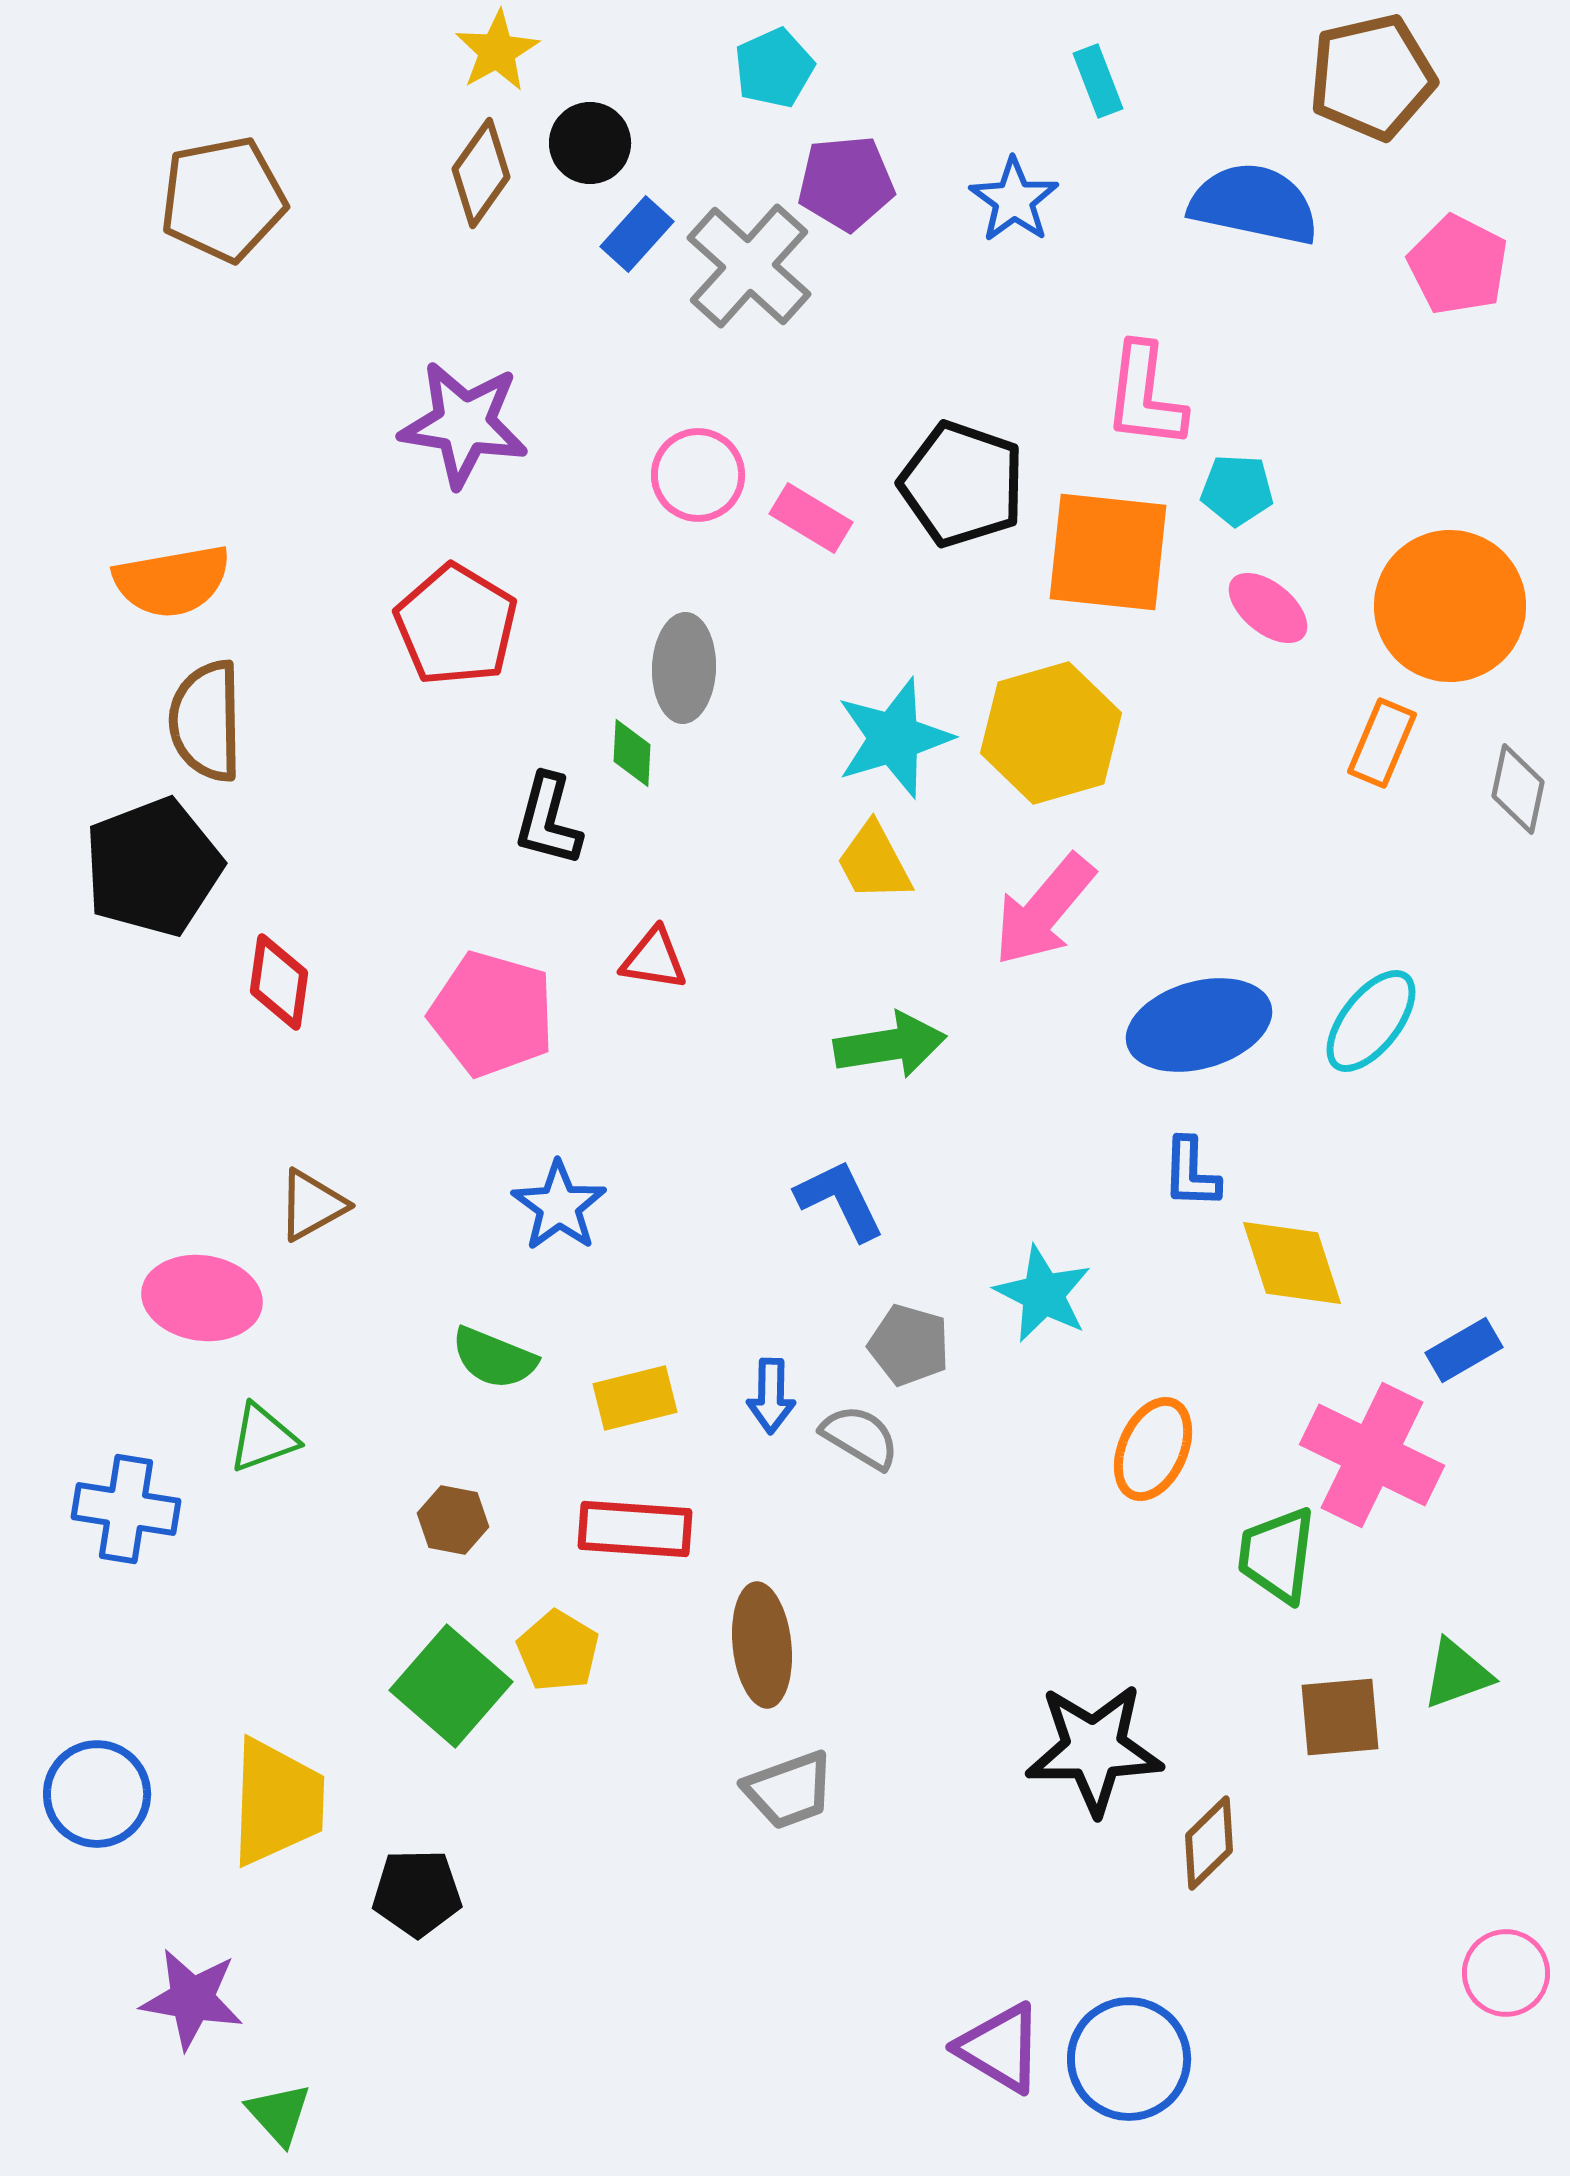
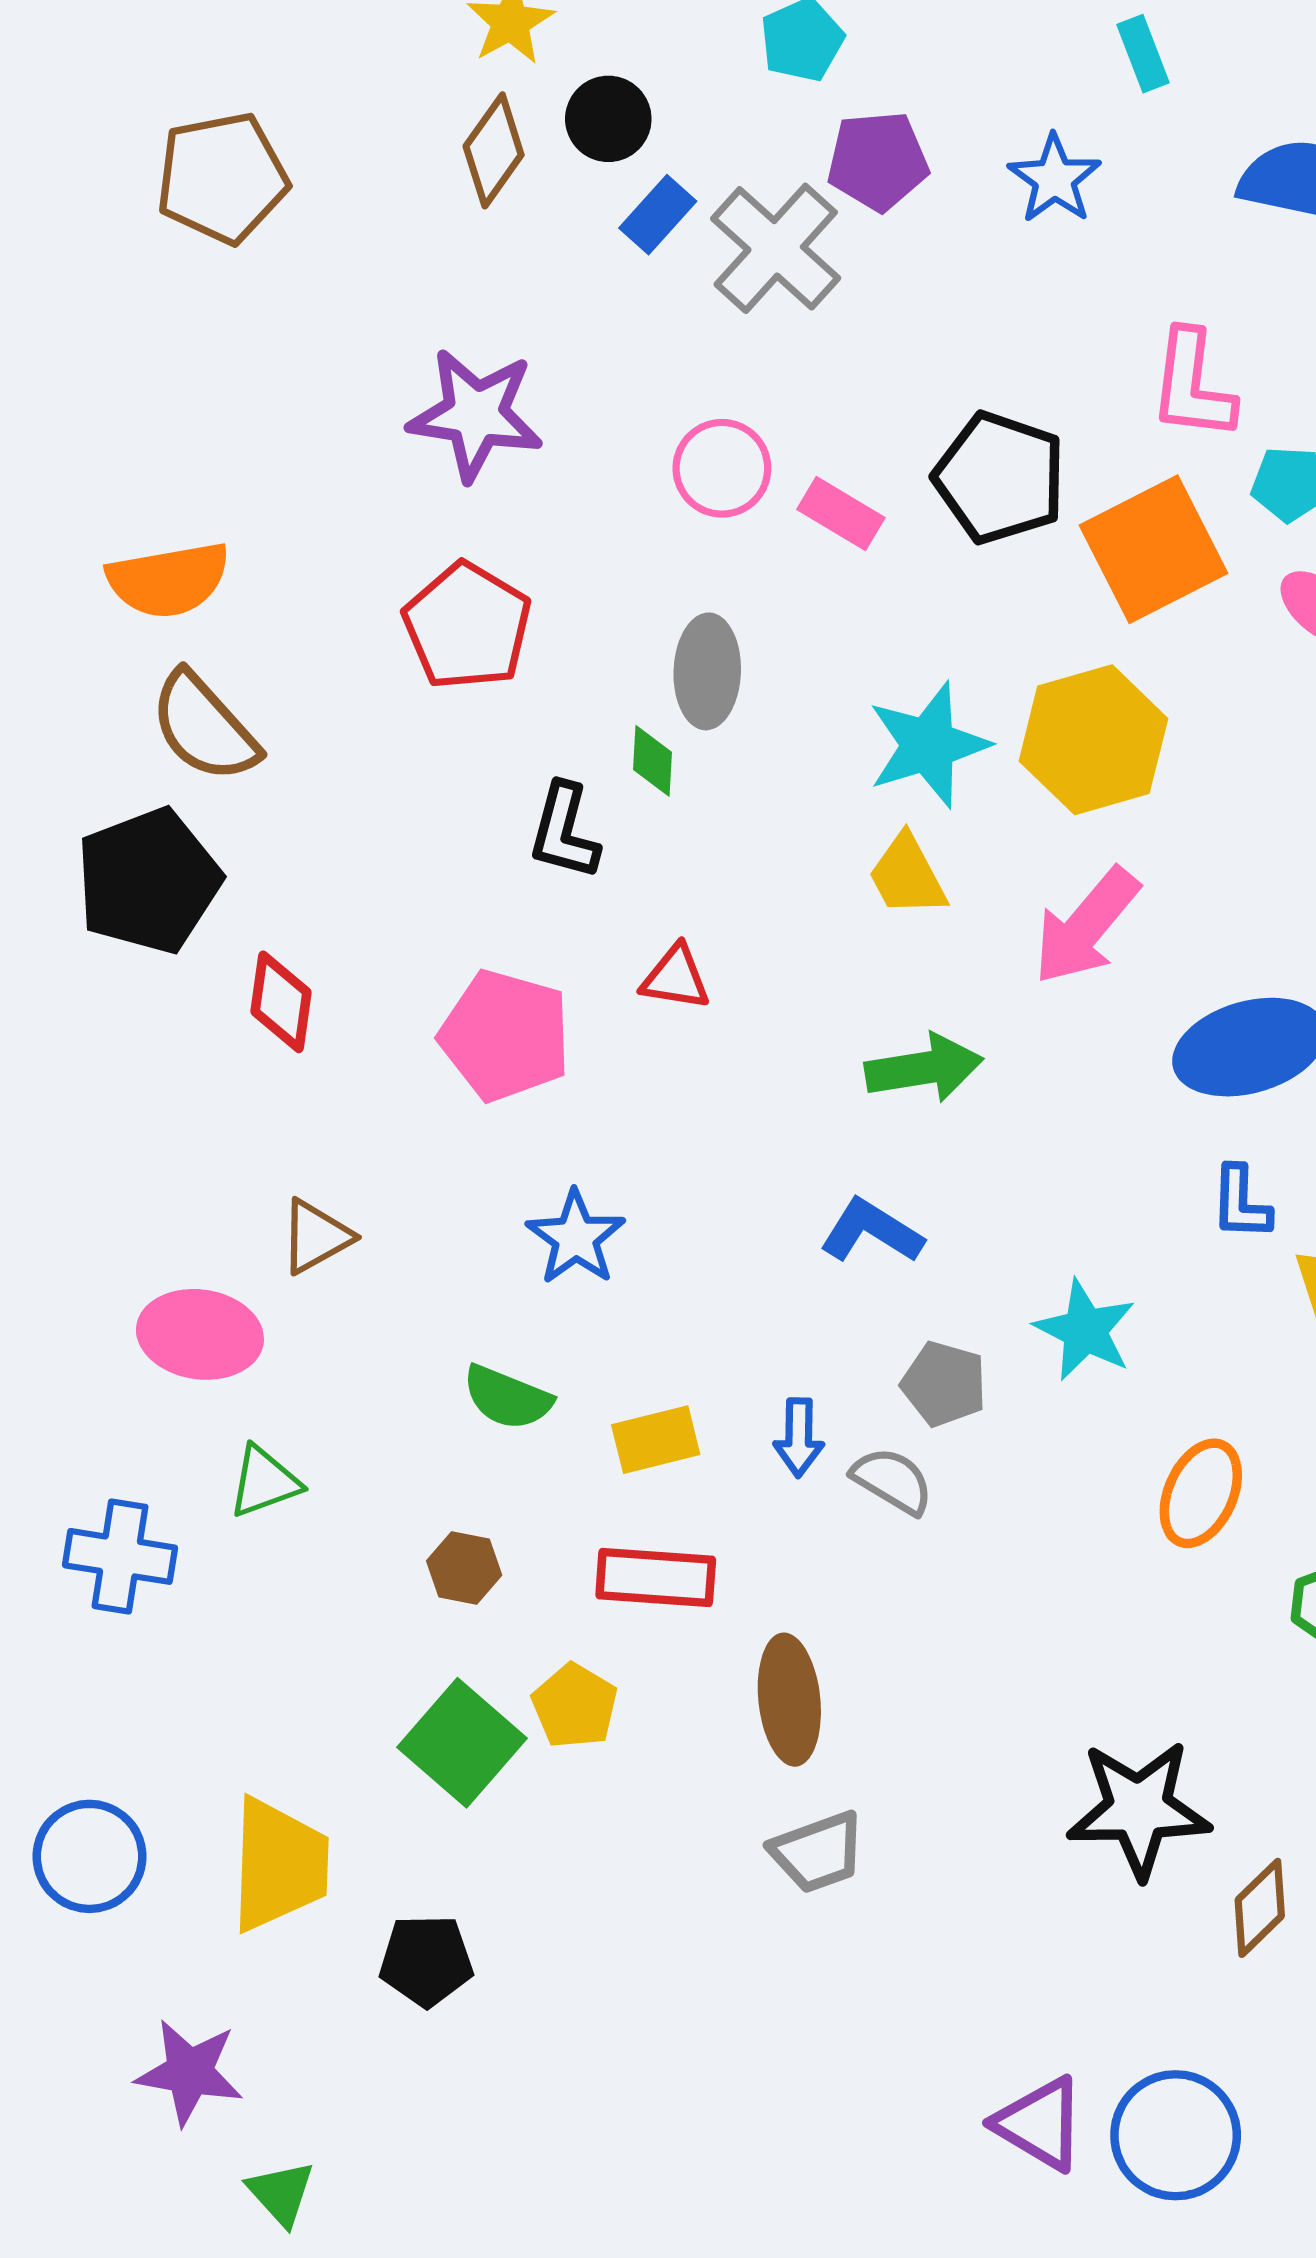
orange square: (1108, 552) -> (1153, 549), turned -33
brown semicircle: (206, 721) -> (204, 727), turned -41
blue L-shape: (840, 1200) -> (871, 1231), turned -32

